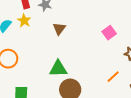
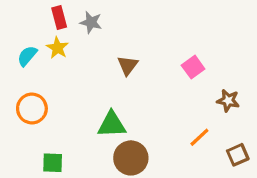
brown triangle: (59, 29) -> (128, 65), moved

